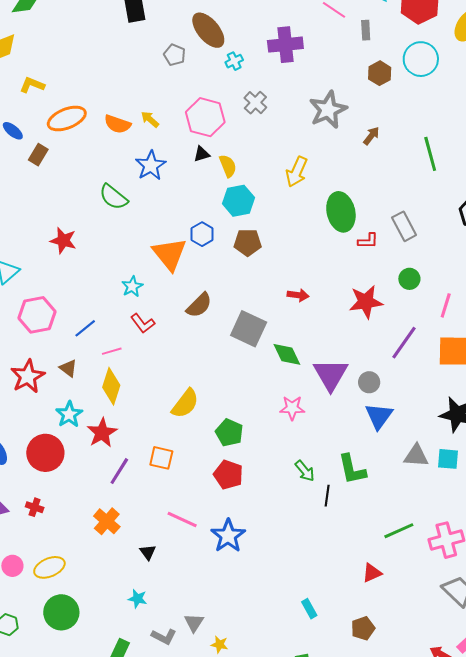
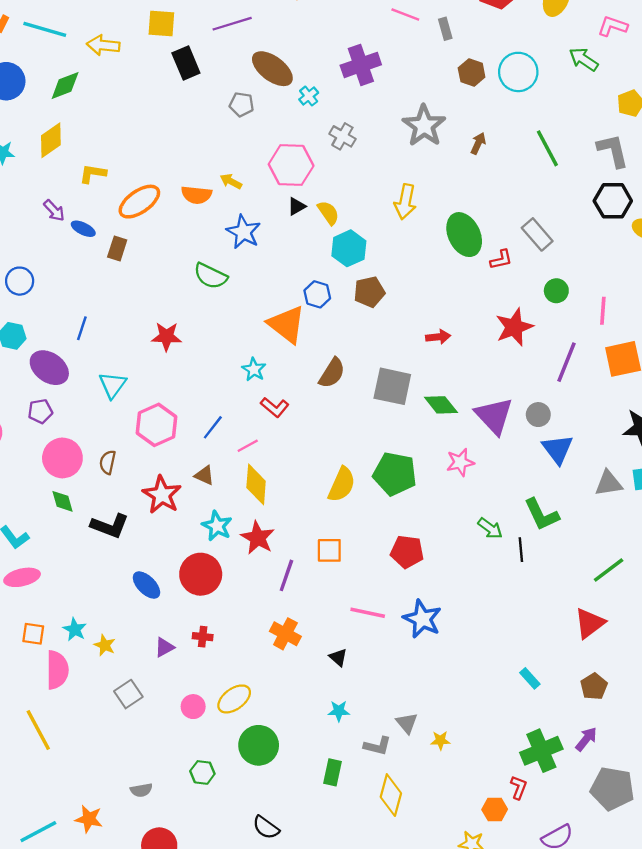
cyan circle: (421, 59) -> (518, 72), moved
green pentagon: (229, 433) -> (395, 474), moved, size x1.4
red triangle: (372, 573) -> (590, 623), size x1.4

